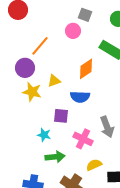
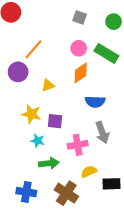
pink circle: (73, 31) -> (79, 48), moved
yellow star: (32, 92) -> (31, 114), moved
blue semicircle: (80, 97) -> (95, 102), moved
pink cross: (83, 139) -> (78, 145), turned -36

